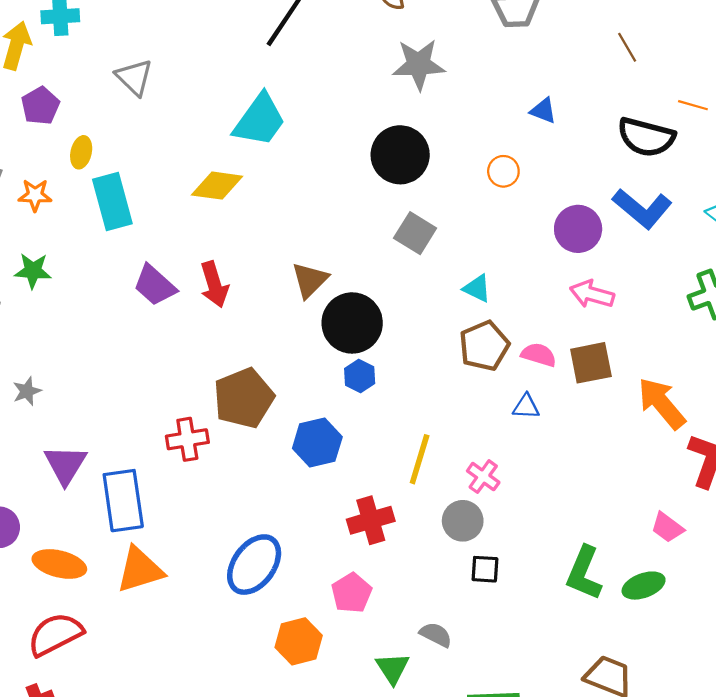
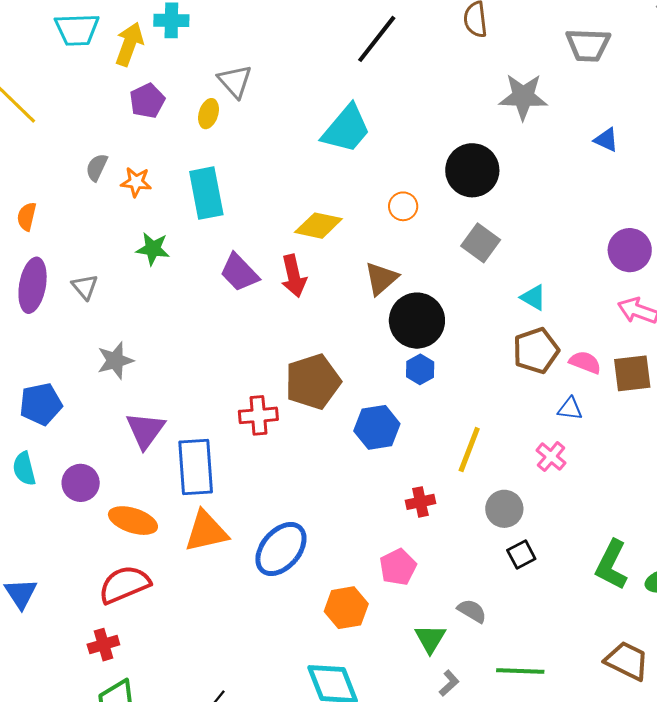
gray star: (419, 64) -> (523, 97), moved
yellow ellipse: (81, 152) -> (209, 114), moved
orange circle: (503, 171) -> (403, 206), moved
yellow diamond: (217, 186) -> (318, 226), moved
green star: (33, 271) -> (153, 249), moved
gray star: (27, 391) -> (115, 360), size x1.4
pink cross: (483, 477) -> (551, 457), moved
red cross: (371, 520) -> (420, 502), size x0.7
blue ellipse: (254, 565) -> (281, 549), moved
black square: (485, 569) -> (521, 554), turned -36

